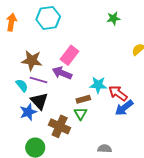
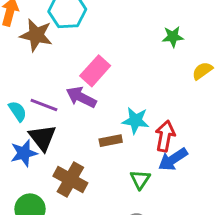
green star: (113, 18) -> (173, 37), moved
brown star: (32, 61) -> (36, 35), moved
red arrow: (118, 93) -> (165, 136), turned 60
green triangle: (81, 114) -> (140, 180), moved

